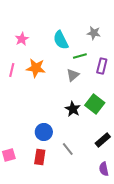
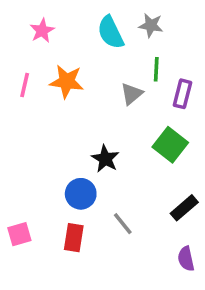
gray star: (94, 33) -> (151, 25), moved
green line: (80, 56) -> (156, 69), moved, turned -72
purple rectangle: (102, 66) -> (182, 94), moved
black star: (73, 109) -> (105, 159), moved

